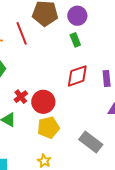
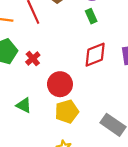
red cross: (21, 97) -> (33, 59), moved

